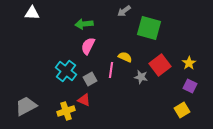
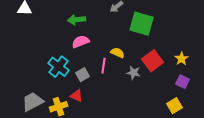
pink semicircle: (88, 46) -> (81, 42), turned 42
gray trapezoid: (26, 106) -> (33, 102), moved

